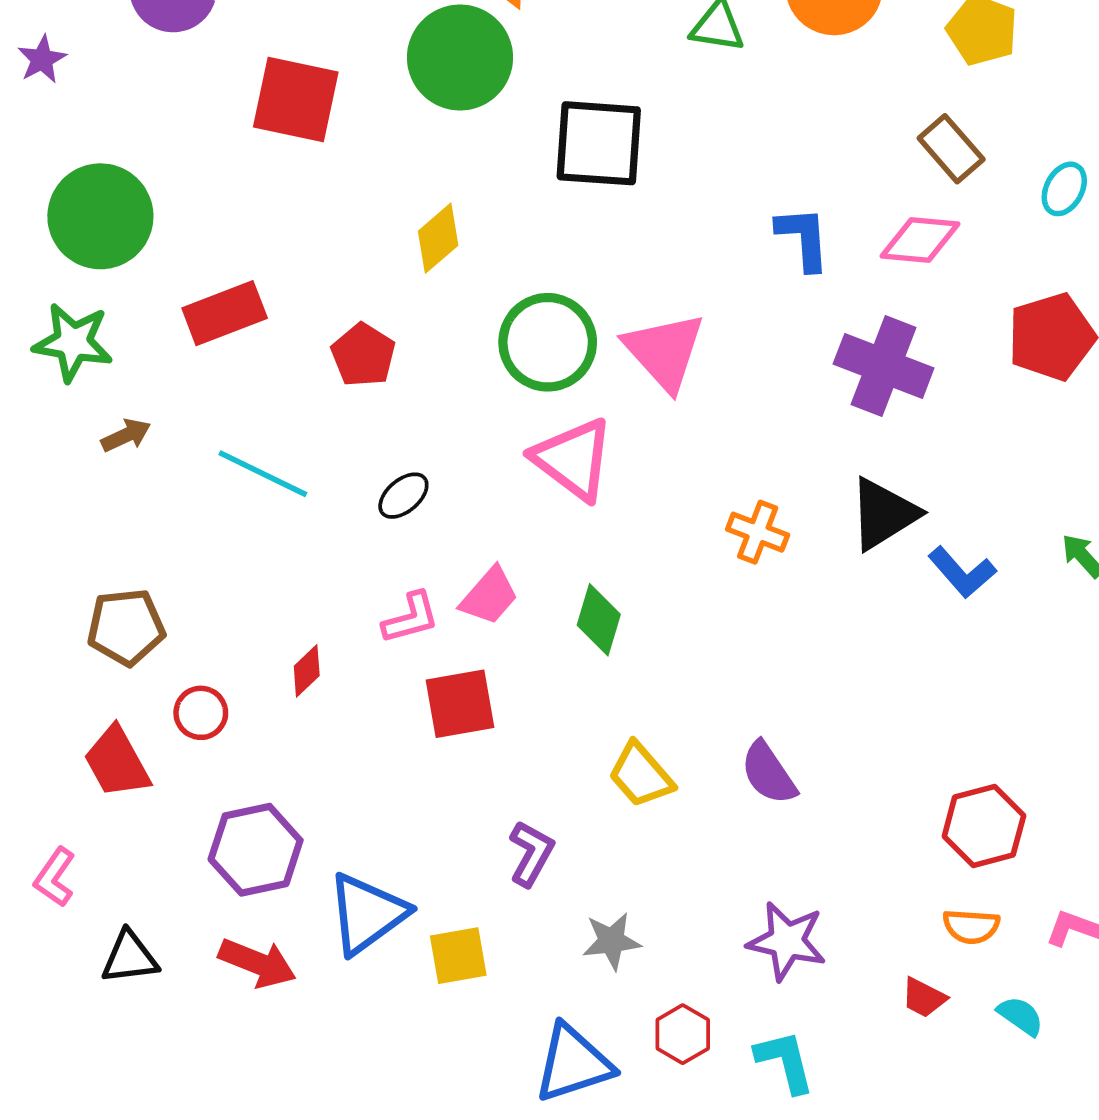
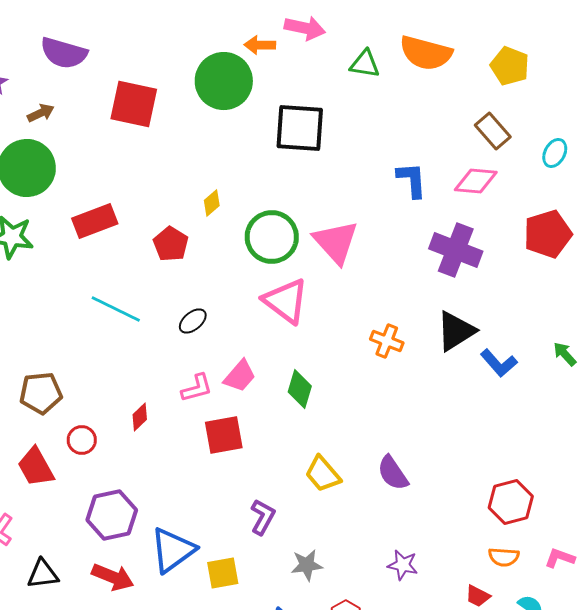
yellow diamond: (438, 238) -> (212, 203), moved, size x0.7
brown arrow: (126, 435) -> (41, 113), moved
purple star: (787, 941) -> (403, 565), size x0.7

